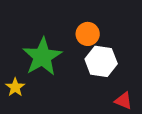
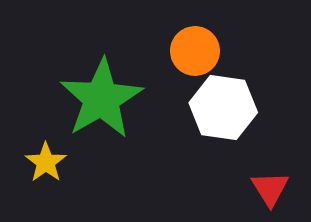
red triangle: (123, 101) -> (270, 189), turned 36

